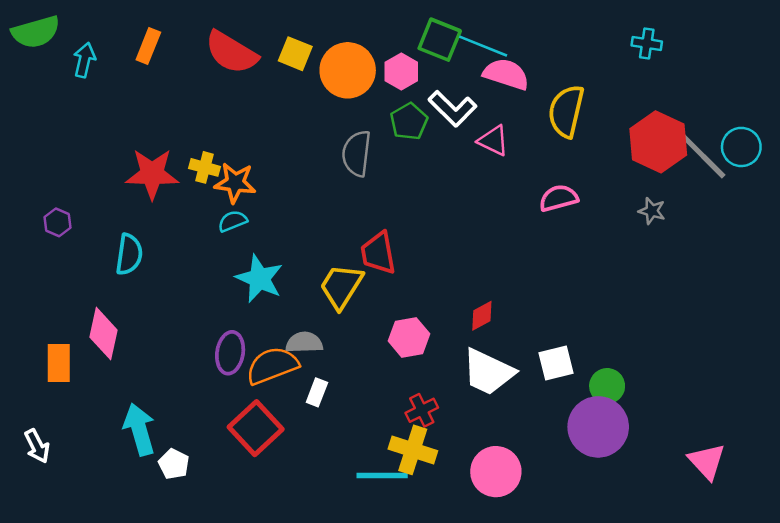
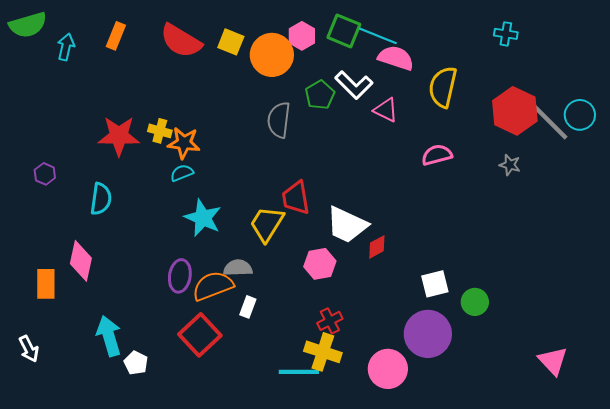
pink hexagon: (401, 72) -> (302, 36), moved
white trapezoid: (488, 372) -> (347, 225), moved
purple circle: (598, 427) -> (428, 334), moved

